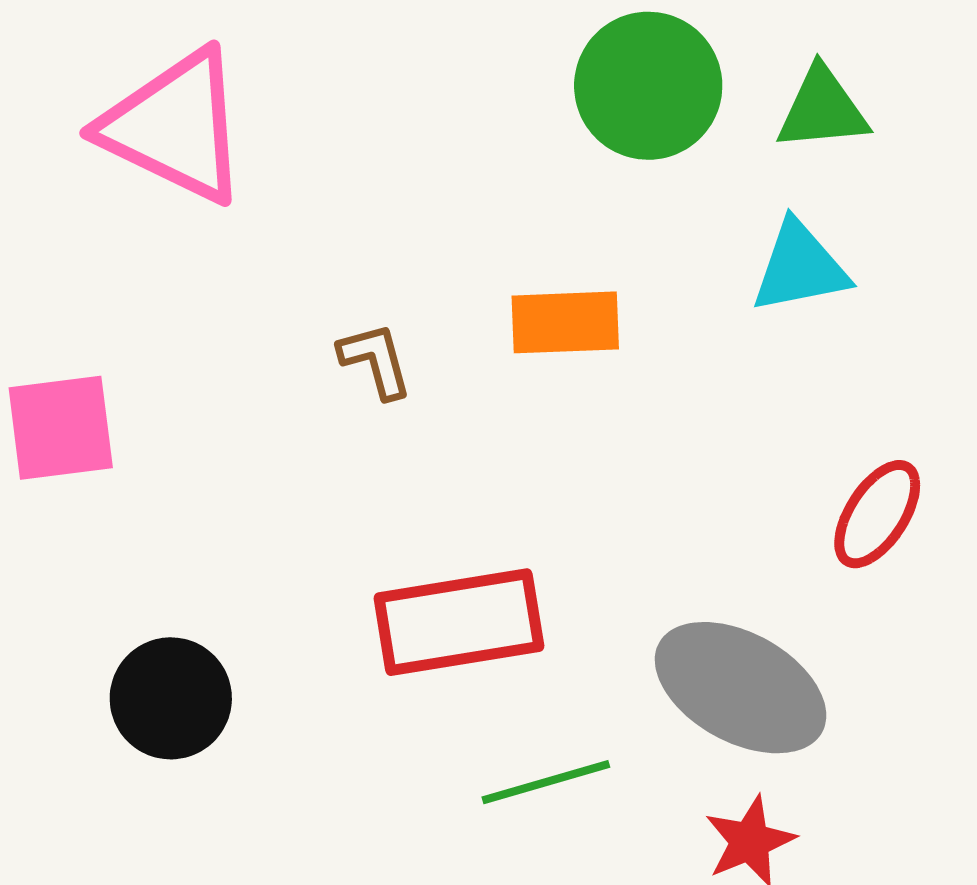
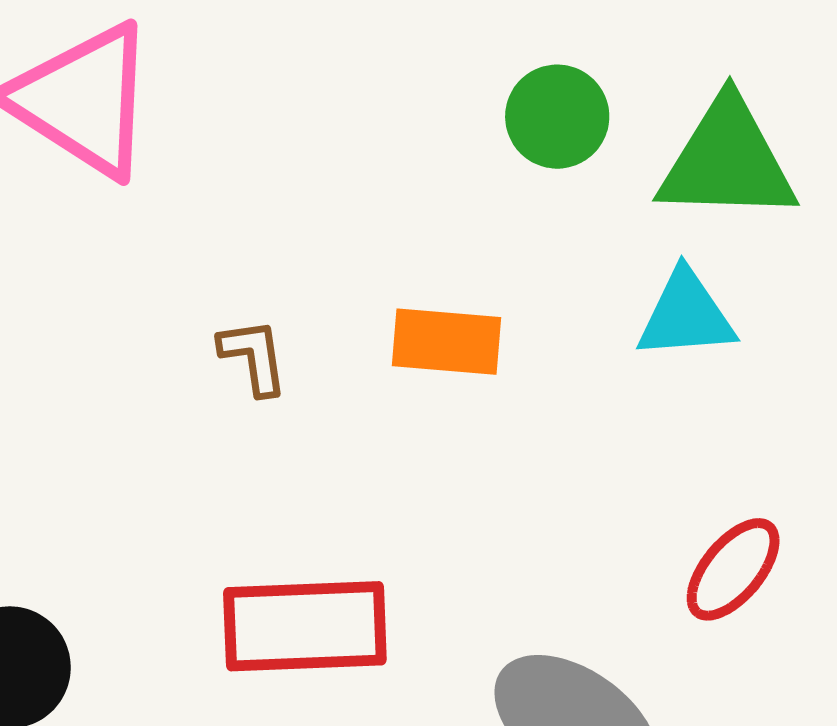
green circle: (648, 86) -> (557, 117), size x0.7
green triangle: (822, 109) -> (727, 161), size x1.5

